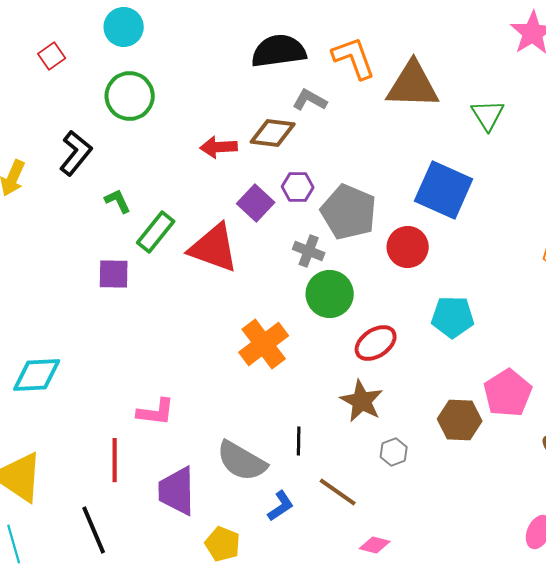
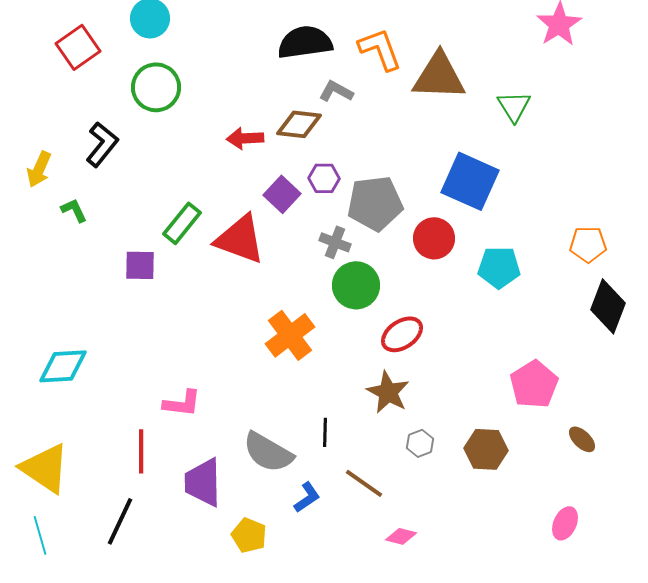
red square: (52, 56) -> (78, 47), size x1.6
green L-shape: (118, 201) -> (74, 210), moved
gray pentagon: (349, 212) -> (375, 203), turned -30
cyan pentagon: (453, 317) -> (499, 267), moved
brown hexagon: (460, 420) -> (486, 449), moved
black line: (94, 530) -> (120, 521), turned 48

